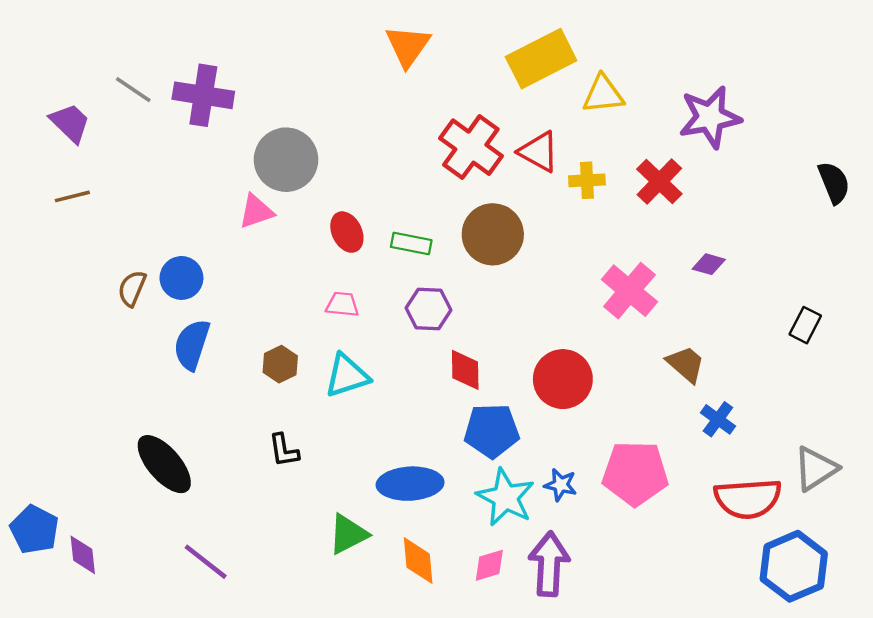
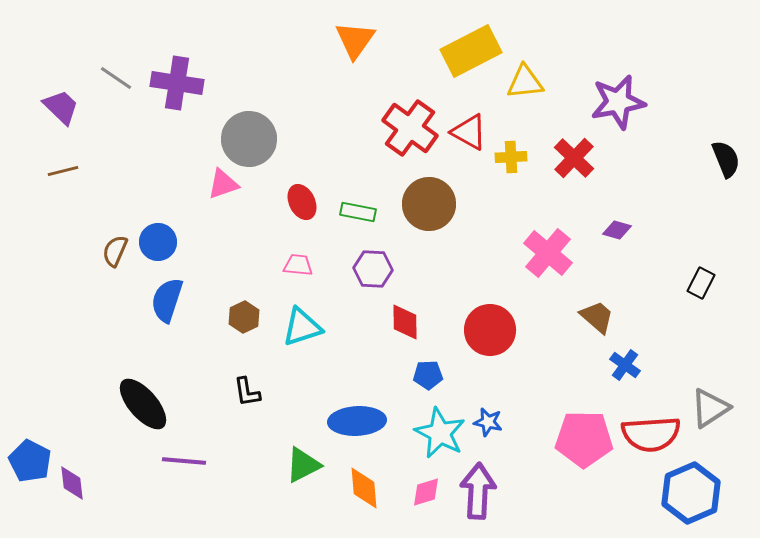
blue pentagon: (492, 431) -> (428, 375), size x0.6
pink pentagon: (635, 473) -> (584, 439), moved
purple line: (206, 562) -> (184, 461), moved, turned -33

